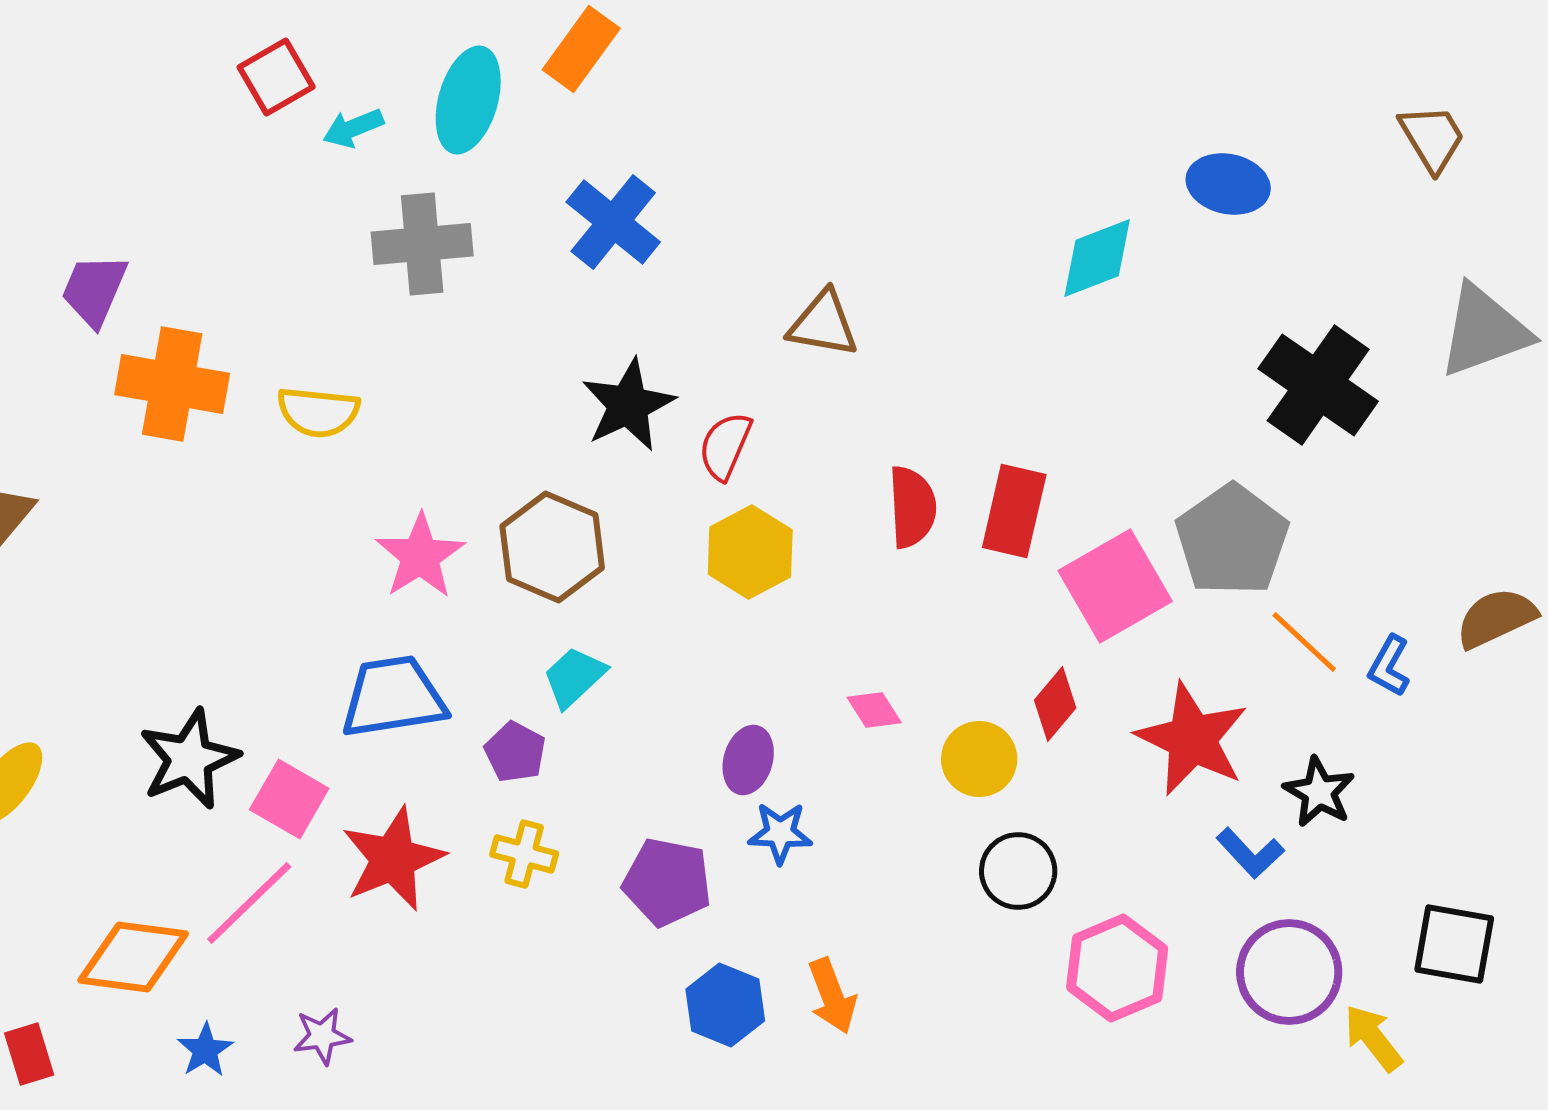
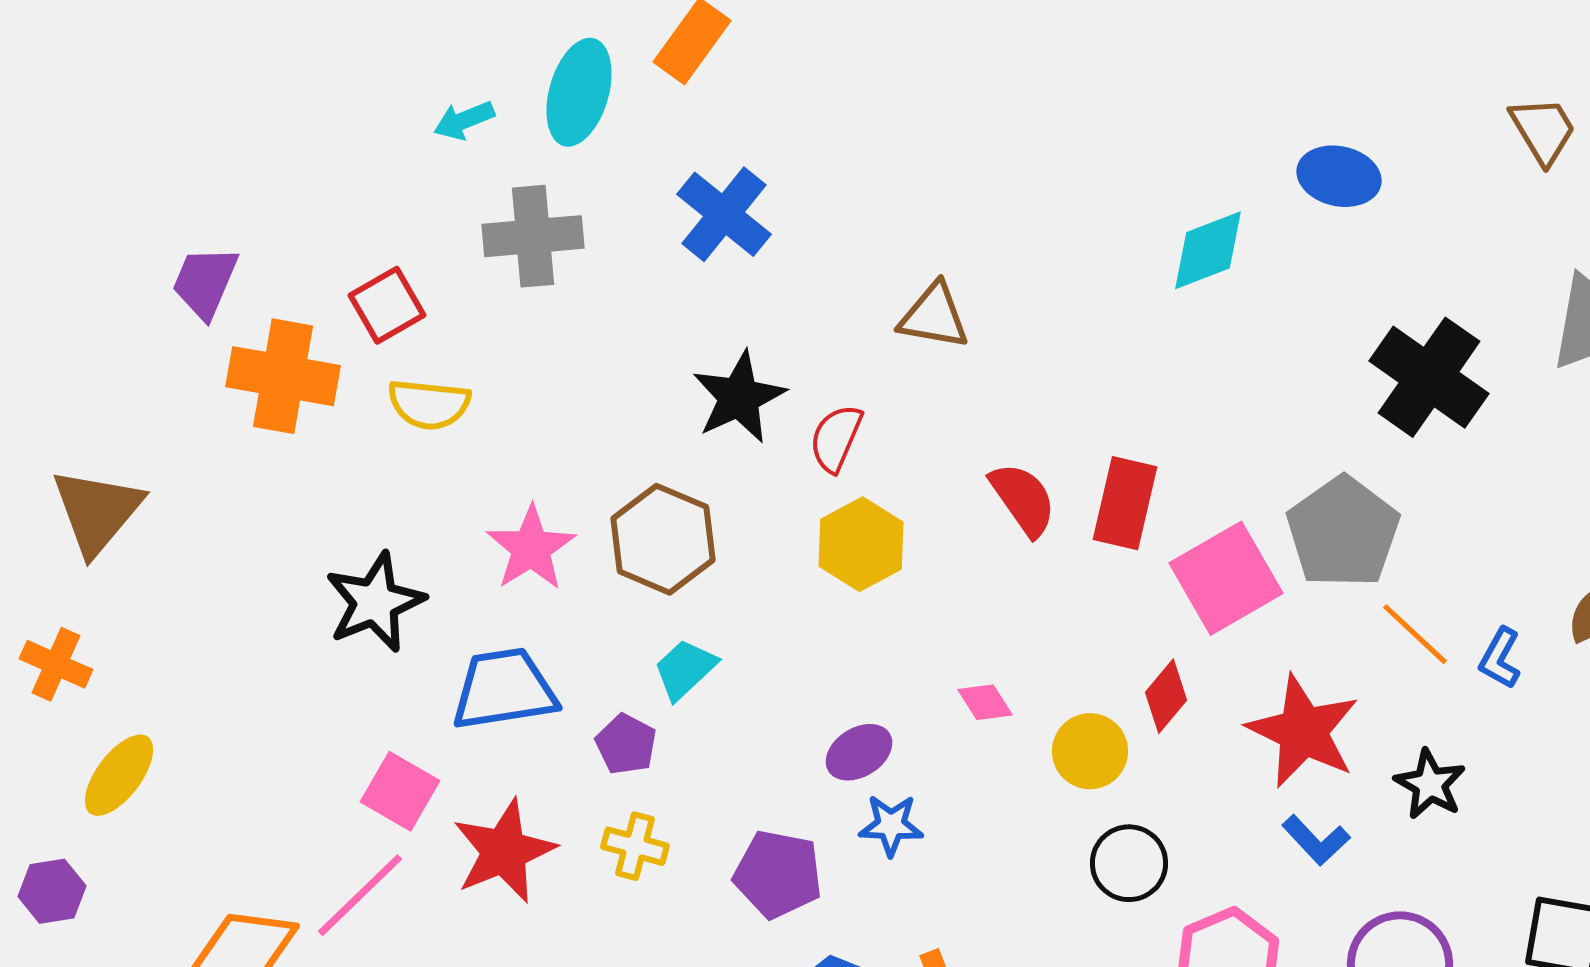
red square: (276, 77) -> (387, 305), moved
red semicircle: (912, 507) -> (1023, 499), turned -32
black star: (189, 759) -> (375, 602), moved
purple ellipse: (748, 760) -> (859, 752), turned 42
blue L-shape: (1250, 853) -> (1316, 840), moved

